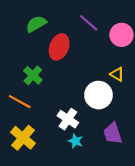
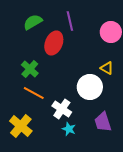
purple line: (89, 23) -> (70, 21), moved, turned 36
orange line: (20, 102) -> (34, 93), moved

